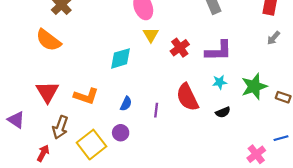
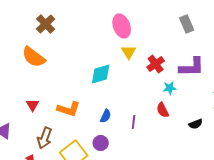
cyan star: (220, 82) -> (170, 88), moved
red triangle: (47, 92) -> (33, 105), size x0.6
red semicircle: (187, 97) -> (163, 110), size x0.6

